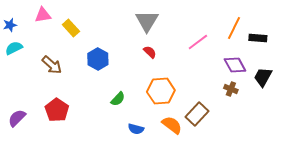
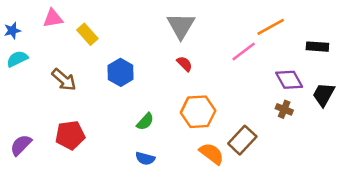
orange line: (234, 28) -> (271, 27), moved, turned 35
red pentagon: (57, 110) -> (70, 135), turned 30
blue semicircle: (136, 129) -> (145, 159), moved

